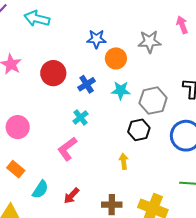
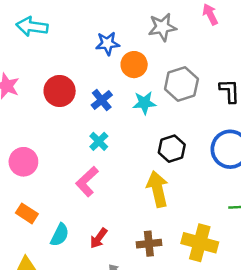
gray star: (149, 42) -> (162, 27), moved
gray hexagon: (153, 101) -> (181, 84), moved
yellow arrow: (124, 161) -> (158, 189), size x1.8

